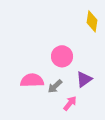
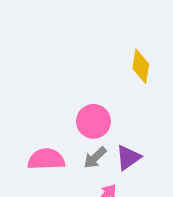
gray arrow: (55, 86) -> (95, 158), moved

